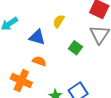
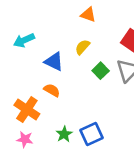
green square: (75, 48) -> (101, 71), moved

